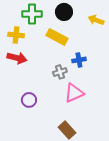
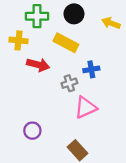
red arrow: (17, 58) -> (38, 65), moved
purple circle: (29, 100) -> (32, 131), moved

